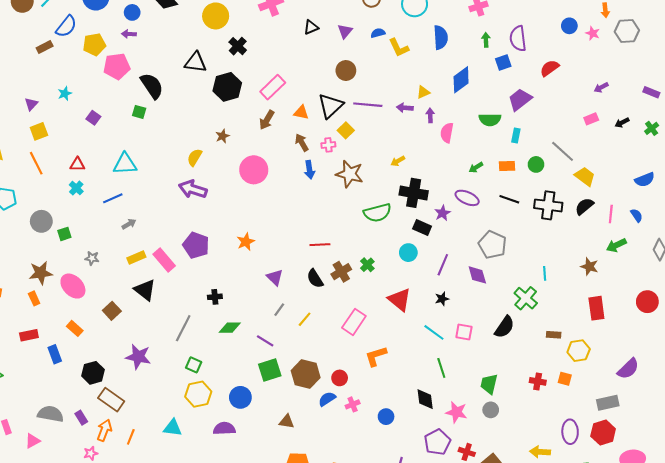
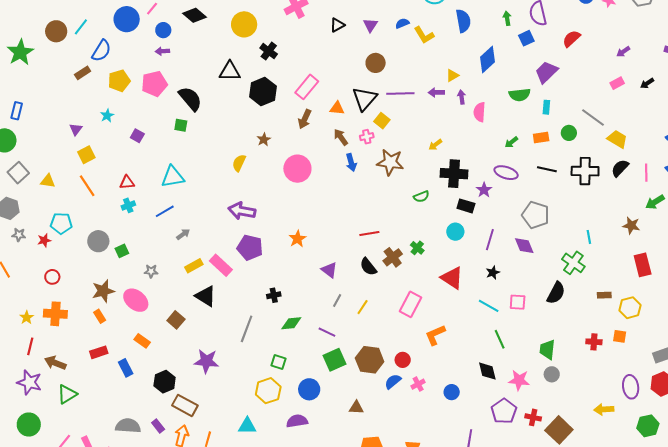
yellow pentagon: (94, 44) -> (119, 81), moved
cyan cross: (76, 188) -> (128, 205), turned 32
purple arrow: (193, 189) -> (242, 211), moved
green semicircle: (377, 213) -> (421, 197), size x0.6
green square: (194, 365) -> (279, 362), moved

